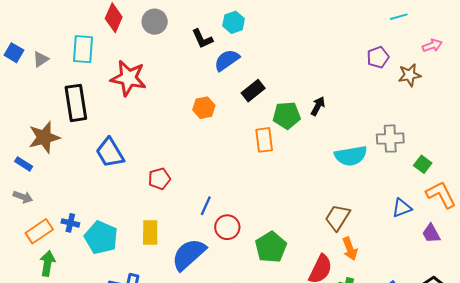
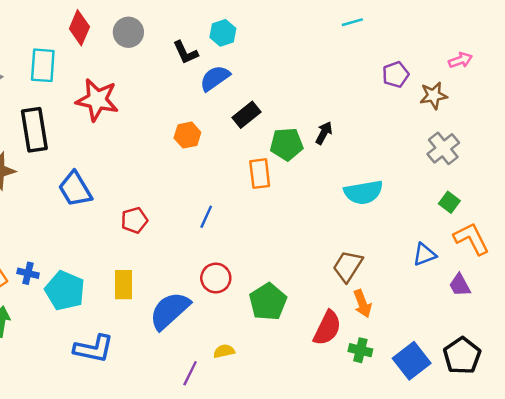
cyan line: (399, 17) -> (352, 22), moved
gray cross: (390, 139) -> (443, 148), moved, turned -36
blue line: (206, 206) -> (206, 217), moved

